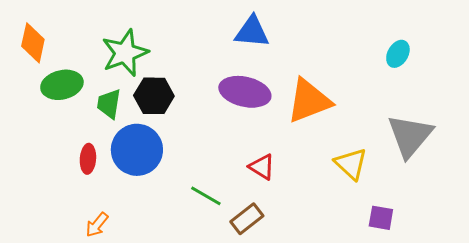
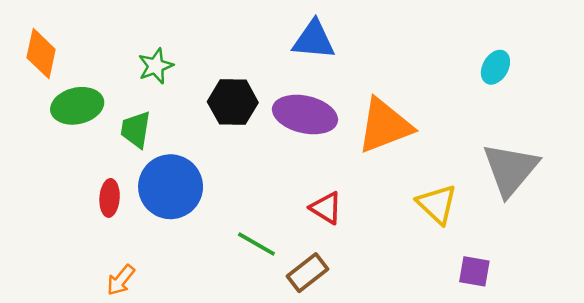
green star: (125, 53) -> (156, 66), size x0.6
black hexagon: (154, 96) -> (233, 102), moved

